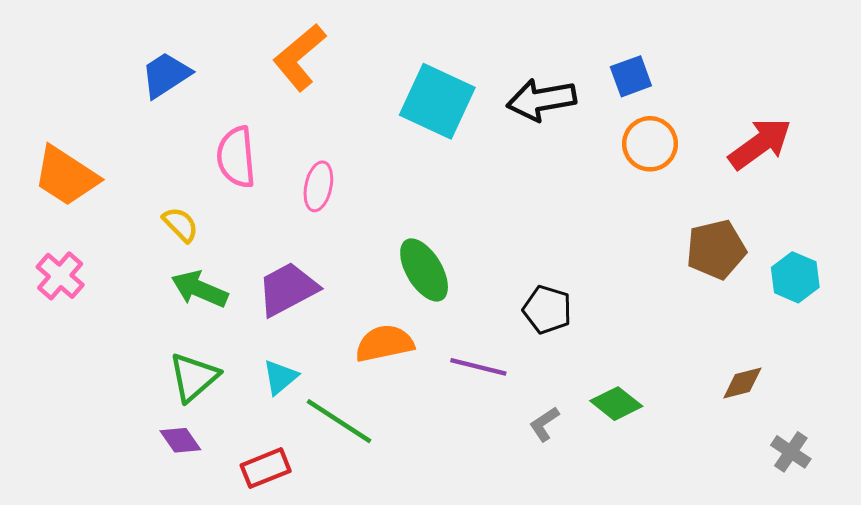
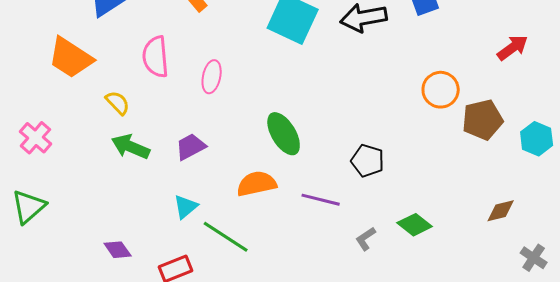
orange circle: (650, 144) -> (441, 90), moved
red arrow: (760, 144) -> (513, 48), size x0.7
orange trapezoid: (66, 176) -> (71, 58), moved
purple trapezoid: (288, 289) -> (191, 147), size x0.7
green triangle: (194, 377) -> (29, 207), moved

